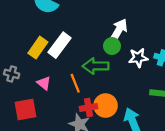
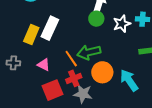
green arrow: (96, 66) -> (89, 52), moved
red cross: (88, 108) -> (74, 78), moved
red square: (25, 110) -> (53, 90), moved

